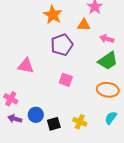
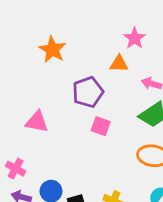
orange star: (53, 15) -> (52, 50), moved
pink square: (66, 80) -> (101, 126), moved

